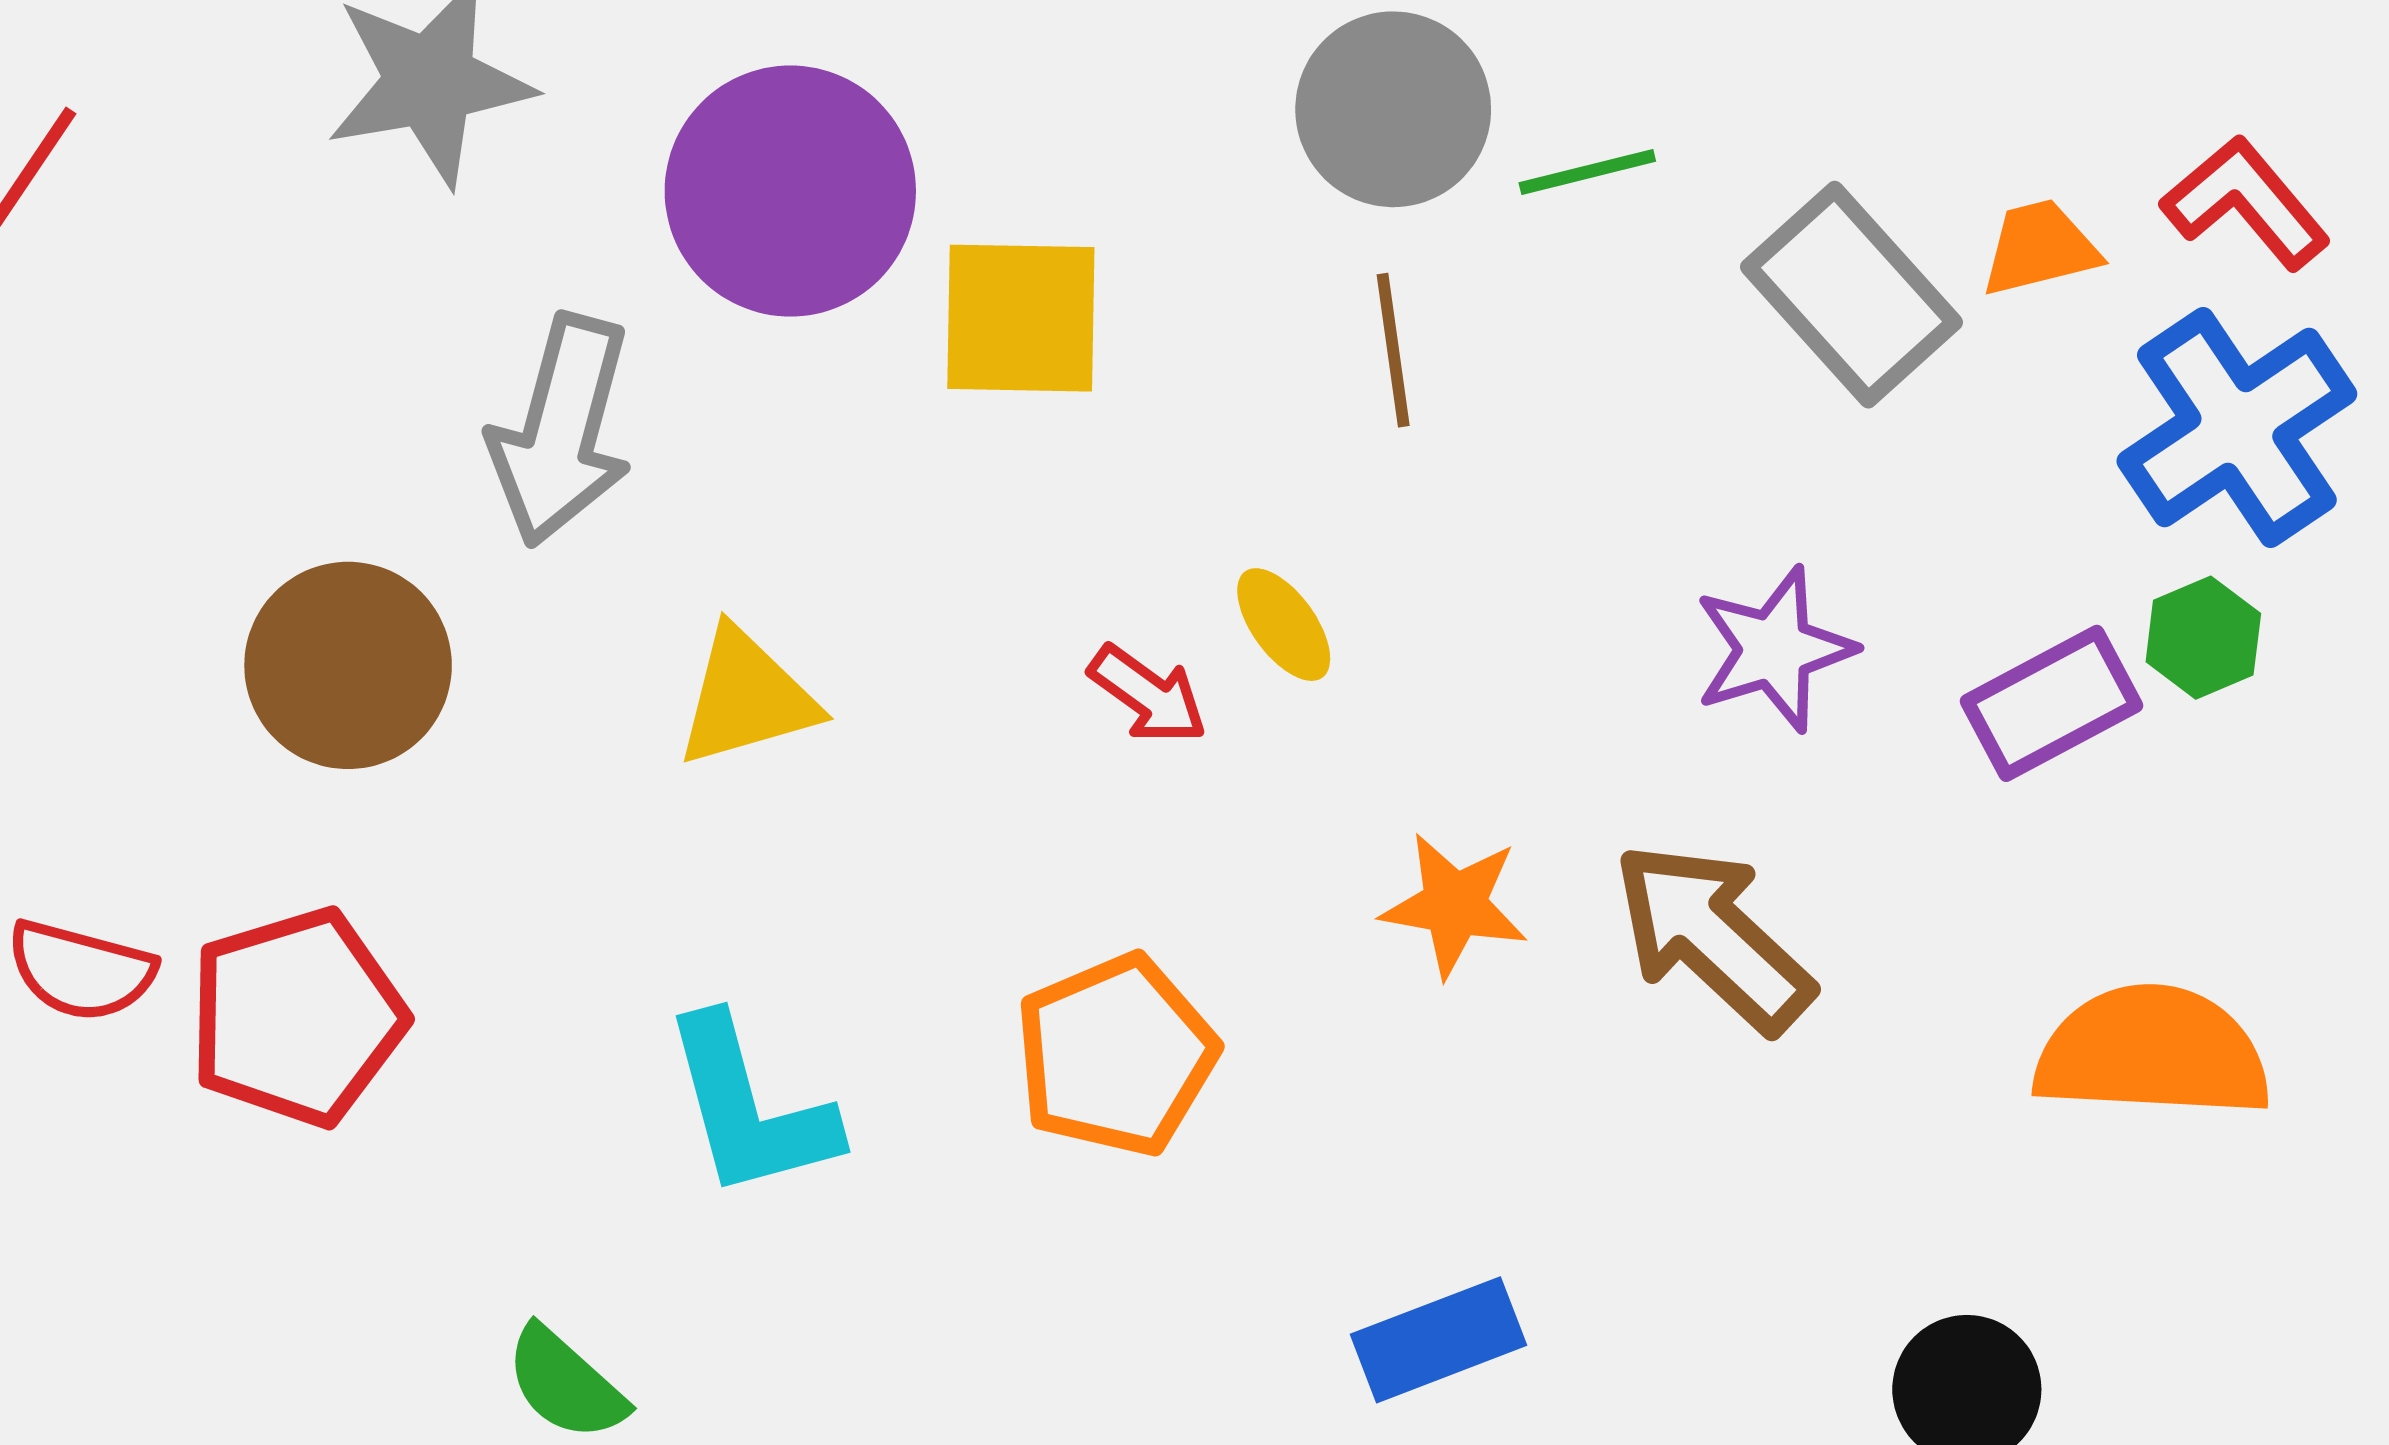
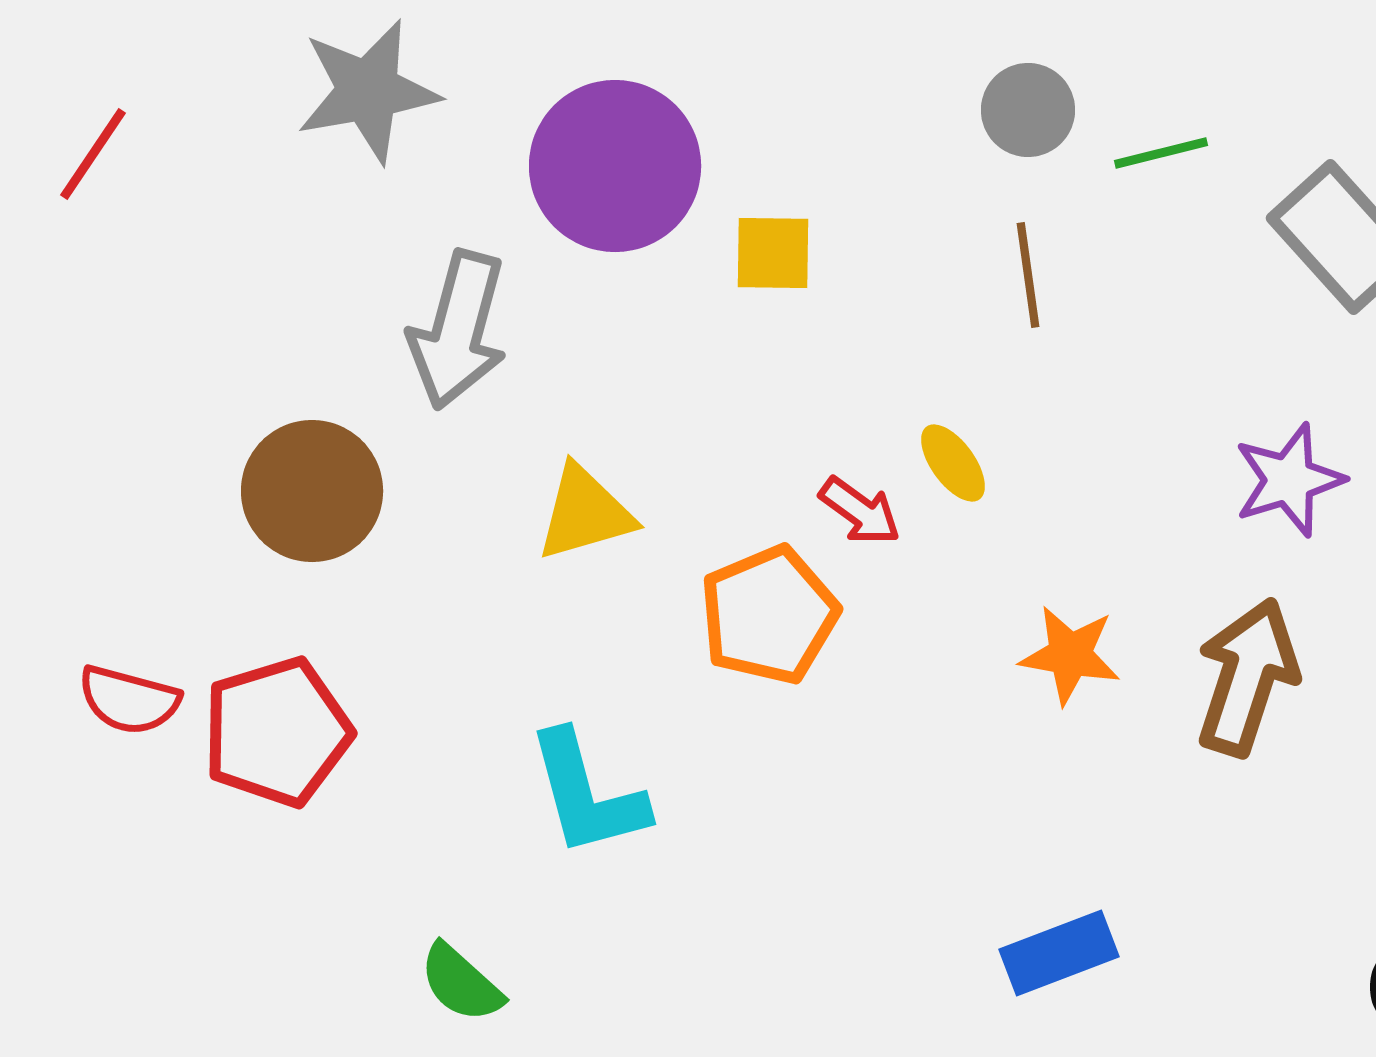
gray circle: (1393, 109) -> (1028, 110), size x0.7
yellow square: (1021, 318) -> (773, 253), size x0.7
brown arrow: (1713, 937) -> (1247, 677), turned 65
orange pentagon: (1116, 1055) -> (769, 615), moved

